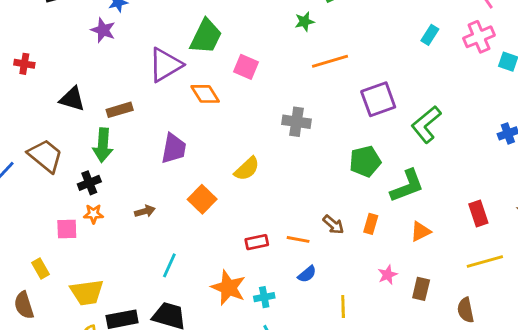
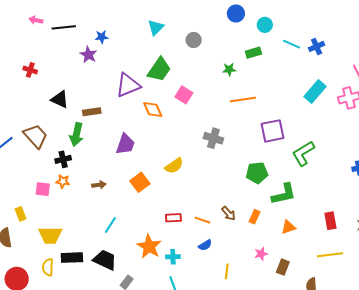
cyan rectangle: (430, 35) -> (315, 91), size x1.6

